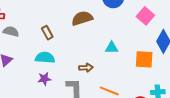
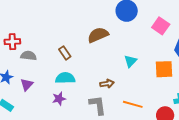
cyan triangle: (112, 48) -> (130, 61), turned -40
purple star: (44, 79) -> (59, 99), moved

